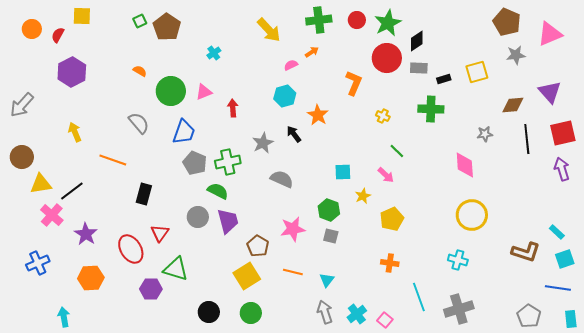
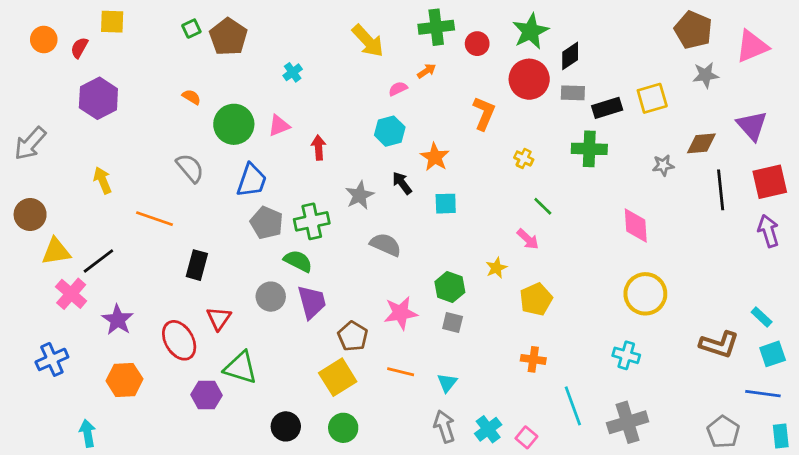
red circle: (357, 20) -> (477, 44), moved
black rectangle: (444, 79) -> (607, 108), size x1.5
gray star: (485, 134) -> (663, 165), moved
cyan square: (343, 172) -> (446, 204), moved

